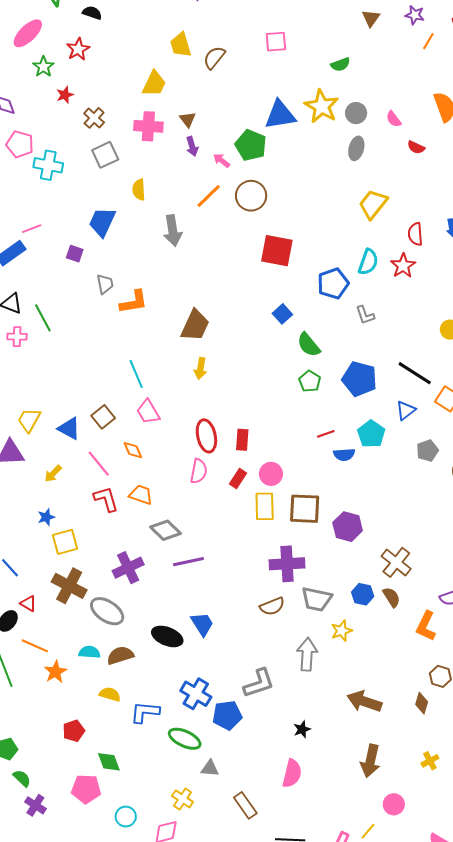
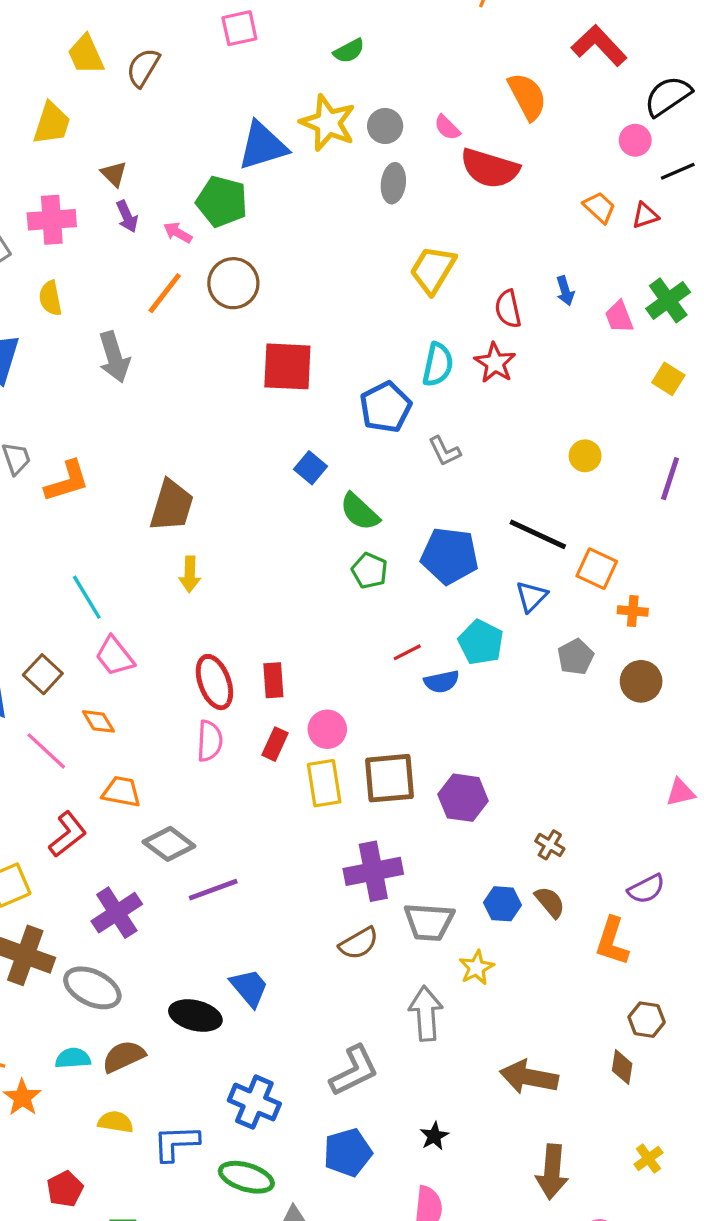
pink cross: (148, 126) -> (52, 220), moved
red semicircle: (416, 147) -> (490, 168), size x2.0
red L-shape: (106, 499) -> (68, 834), moved, turned 76
brown cross: (396, 562) -> (550, 845), size x0.6
blue pentagon: (227, 715) -> (348, 1153), moved

